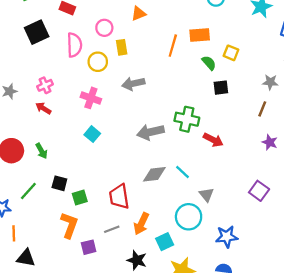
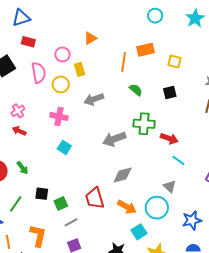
green semicircle: (209, 63) -> (136, 90), moved
cyan line: (183, 172) -> (178, 160), moved
orange arrow: (141, 224) -> (127, 207), moved, turned -78
orange L-shape: (69, 225) -> (38, 236), moved
gray line: (112, 229) -> (71, 222), moved

